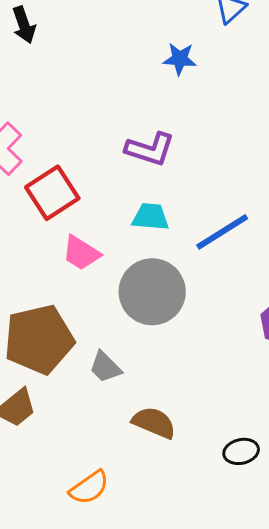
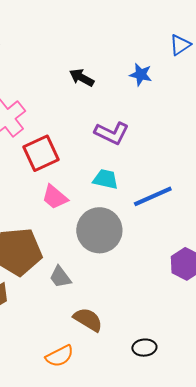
black arrow: (24, 25) -> (82, 78), moved, turned 130
orange semicircle: (89, 488) -> (60, 356), moved

